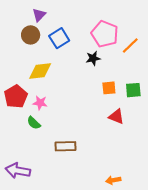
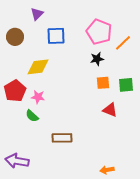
brown circle: (31, 35) -> (15, 37), moved
blue square: (59, 38) -> (56, 36), turned 30
black star: (93, 58) -> (97, 59), moved

